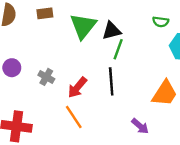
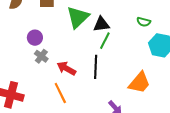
purple circle: (12, 68) -> (35, 38), moved
red arrow: (77, 87) -> (66, 68), turned 72

